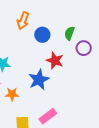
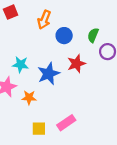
red star: (55, 60) -> (76, 64), turned 30
blue star: (39, 80) -> (49, 74), moved

